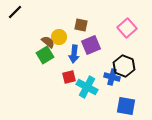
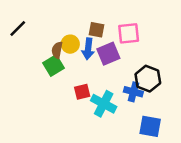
black line: (15, 12) -> (18, 29), moved
pink square: (127, 28) -> (129, 33), moved, turned 36
brown semicircle: (48, 42) -> (57, 50), turned -120
blue arrow: (74, 54) -> (88, 49), moved

